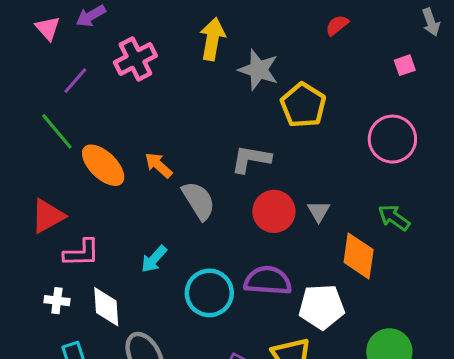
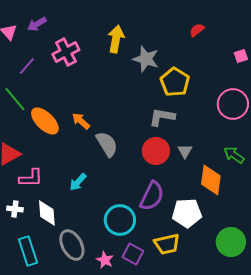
gray L-shape: (251, 159) -> (162, 117), moved
purple semicircle: (268, 281) -> (152, 196), turned 112
cyan circle: (209, 293) -> (120, 220), moved

